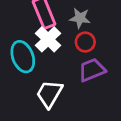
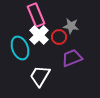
gray star: (80, 18) -> (71, 26), moved
red circle: (85, 42) -> (59, 37), moved

